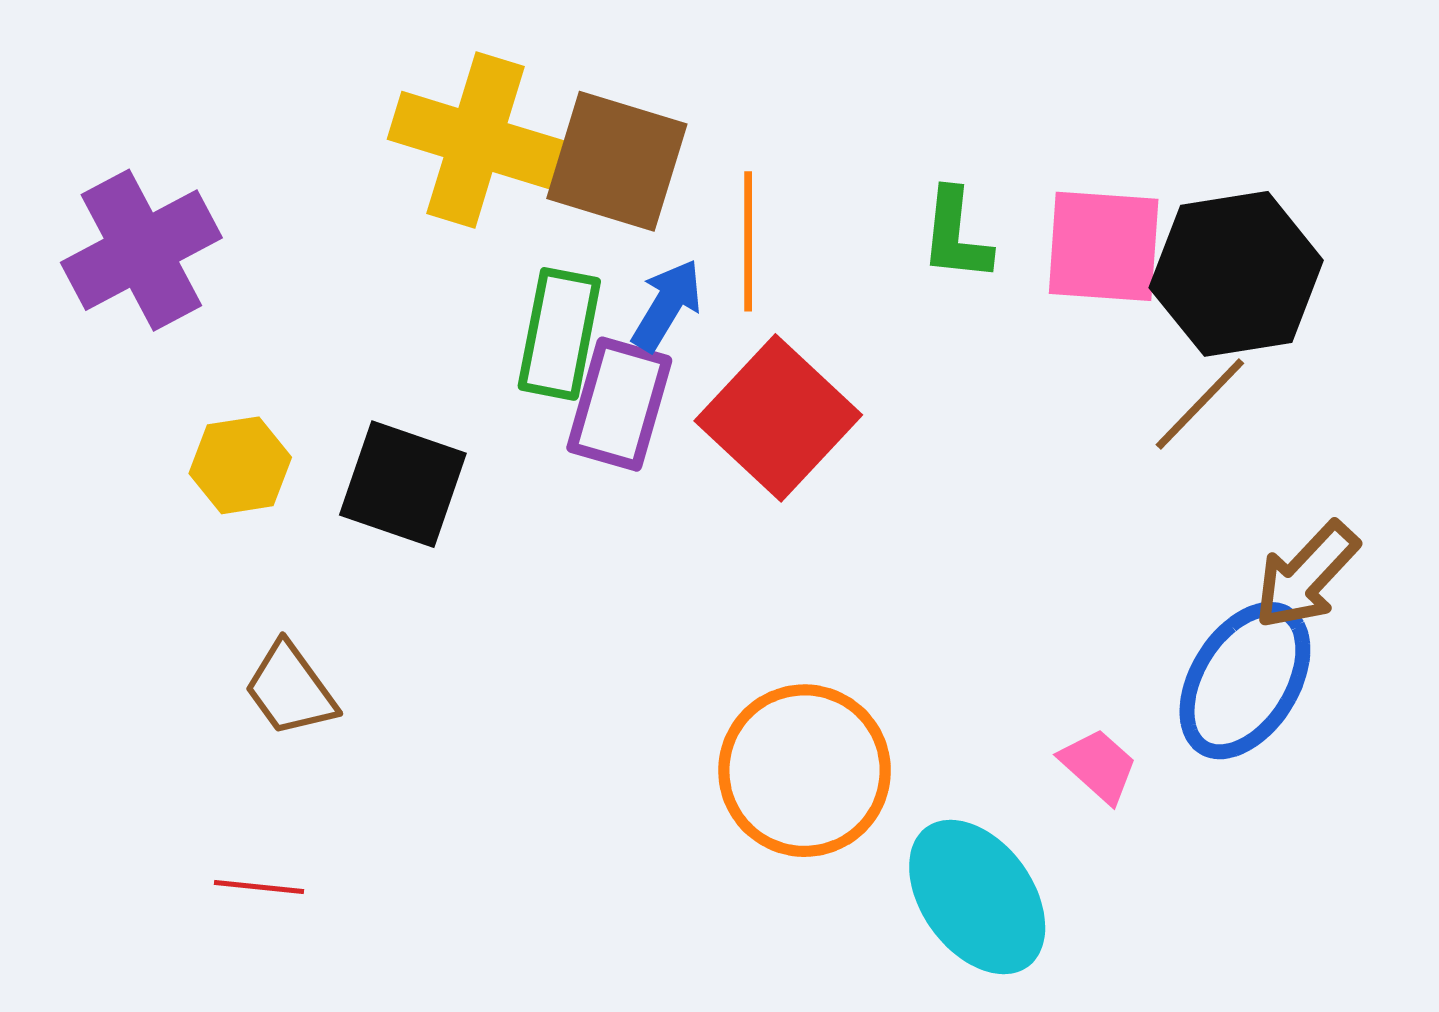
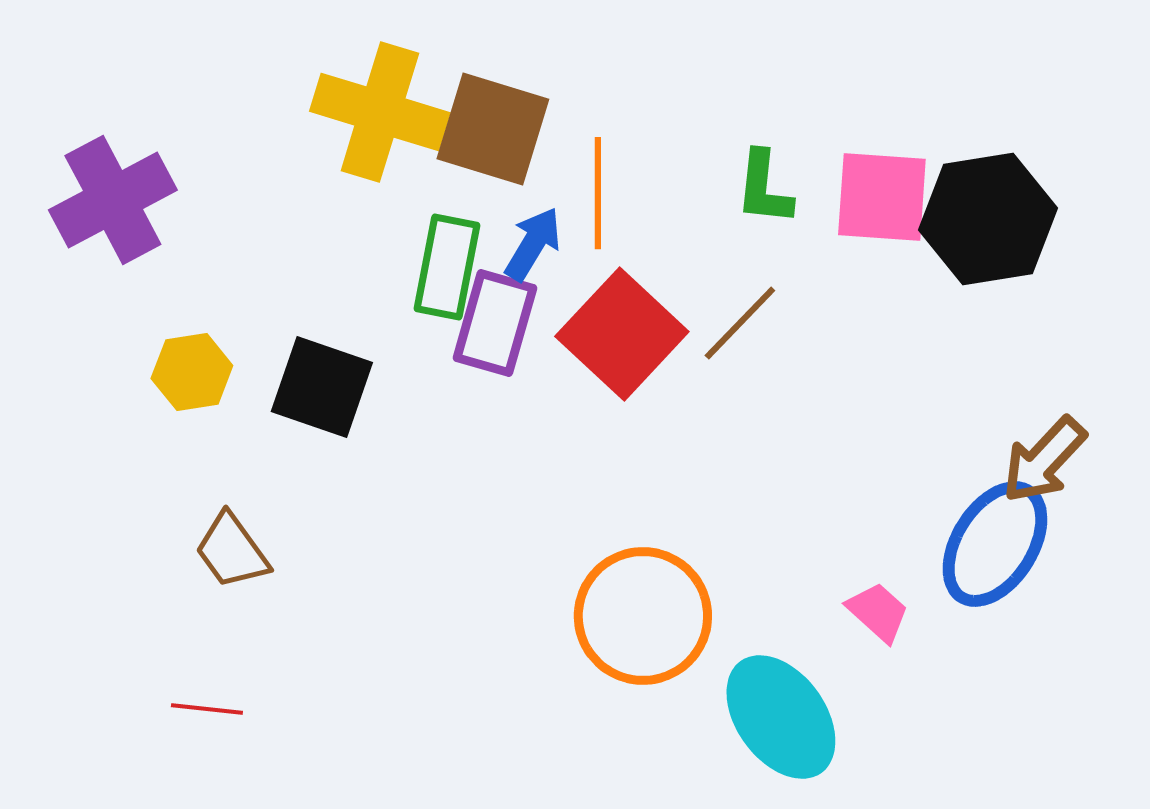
brown line: (1200, 404) -> (740, 323), moved

